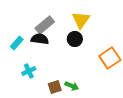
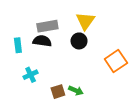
gray rectangle: (45, 25) -> (47, 26), turned 30
cyan rectangle: (17, 43) -> (18, 45), turned -48

